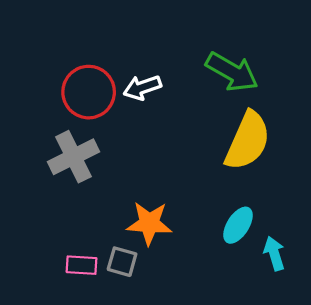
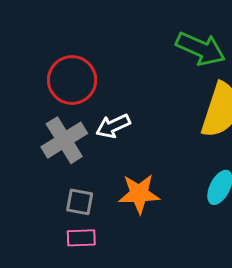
white arrow: (142, 88) -> (113, 126), moved
gray square: (122, 262) -> (80, 202), moved

